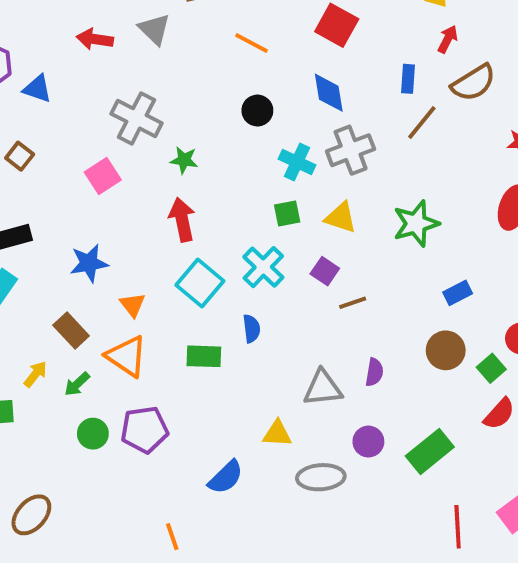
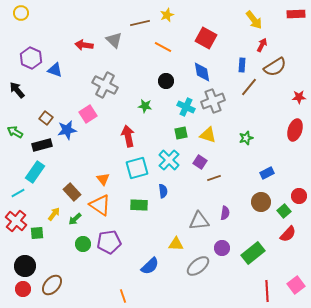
brown square: (20, 156) -> (46, 118), moved
green star: (184, 160) -> (145, 106), moved
green star: (416, 224) -> (246, 138), size x0.6
blue star: (89, 263) -> (67, 130), moved
cyan square: (200, 283) -> (137, 168), turned 35
gray ellipse: (321, 477) -> (198, 266), turned -35

